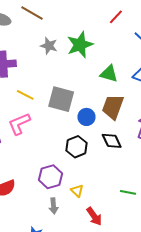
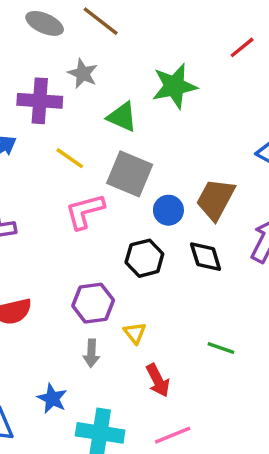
gray star: (49, 46) -> (83, 74), moved
green triangle: (109, 74) -> (122, 117), moved
pink L-shape: (19, 124) -> (85, 211), moved

